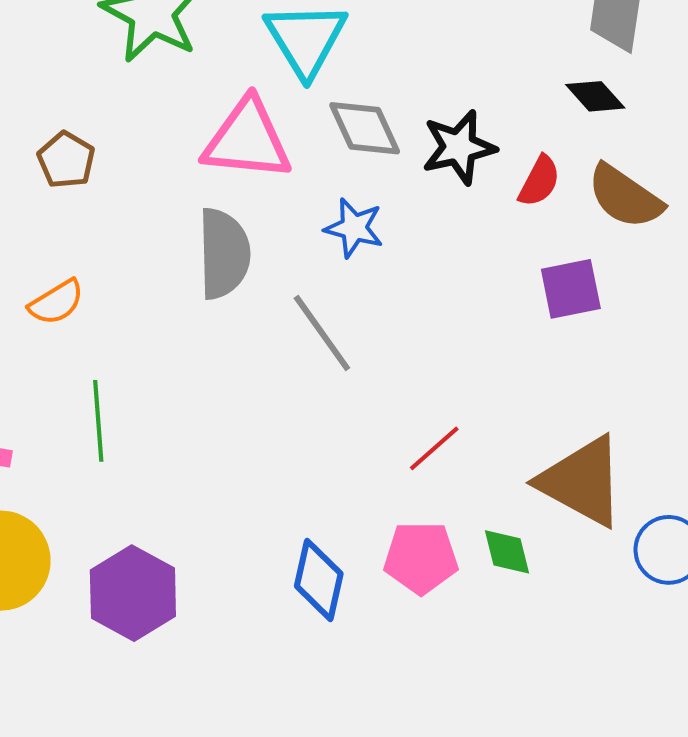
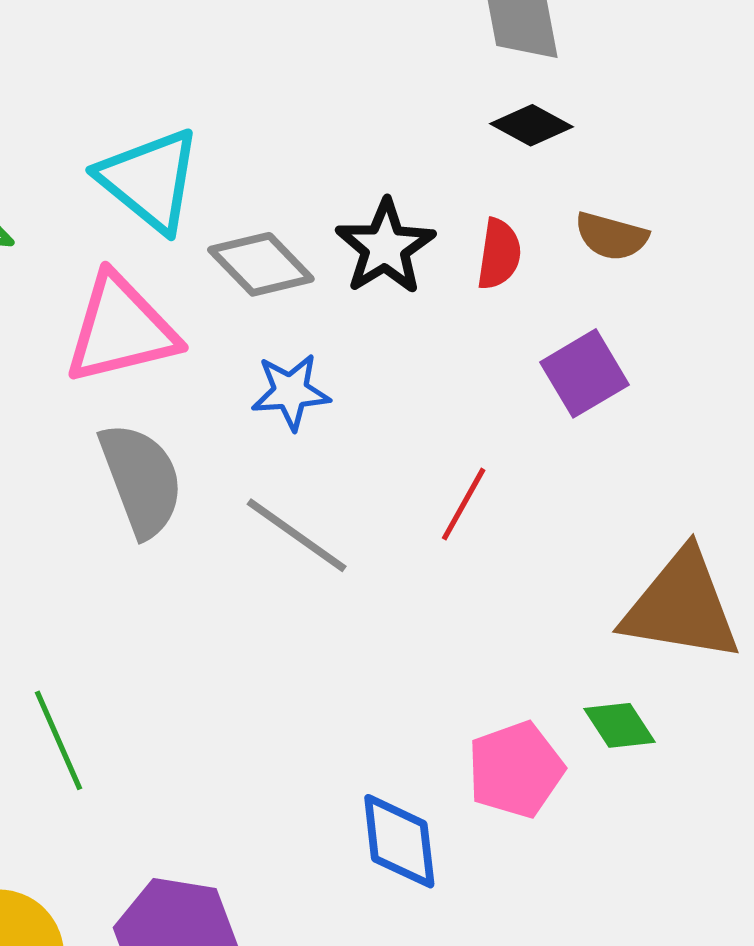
brown semicircle: (625, 197) -> (611, 236), size x0.7
red line: (434, 448) -> (464, 504), moved

